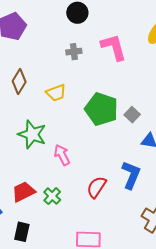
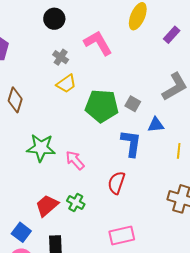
gray cross: (74, 52) -> (61, 57), turned -35
yellow trapezoid: (56, 93) -> (66, 84), moved
blue L-shape: (131, 175) -> (131, 143), moved

